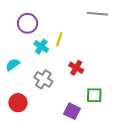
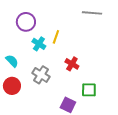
cyan semicircle: (13, 65) -> (12, 61), turned 80
red circle: (18, 103) -> (12, 86), moved

